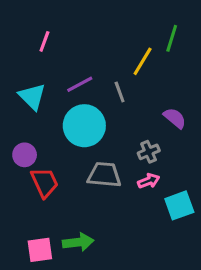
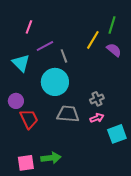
purple line: (80, 84) -> (45, 46), moved
gray line: (120, 92) -> (64, 56), moved
purple semicircle: (175, 118) -> (114, 50), moved

